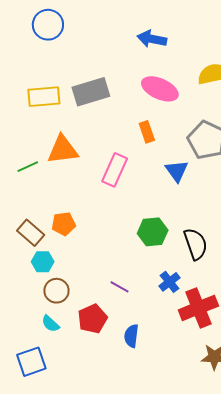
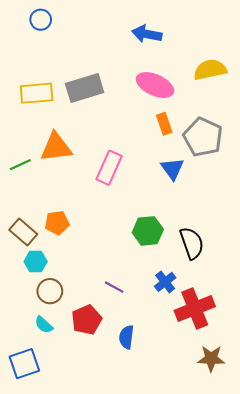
blue circle: (48, 25) -> (41, 20), size x0.7
orange rectangle: (147, 132) -> (164, 124), moved

